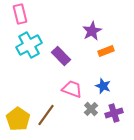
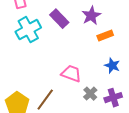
purple rectangle: (61, 56) -> (59, 19), moved
blue star: (103, 86) -> (112, 66), moved

